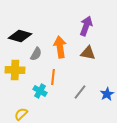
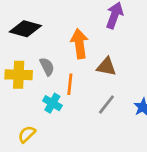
brown triangle: (88, 53) -> (106, 67), moved
gray semicircle: (36, 54) -> (47, 67), moved, turned -56

